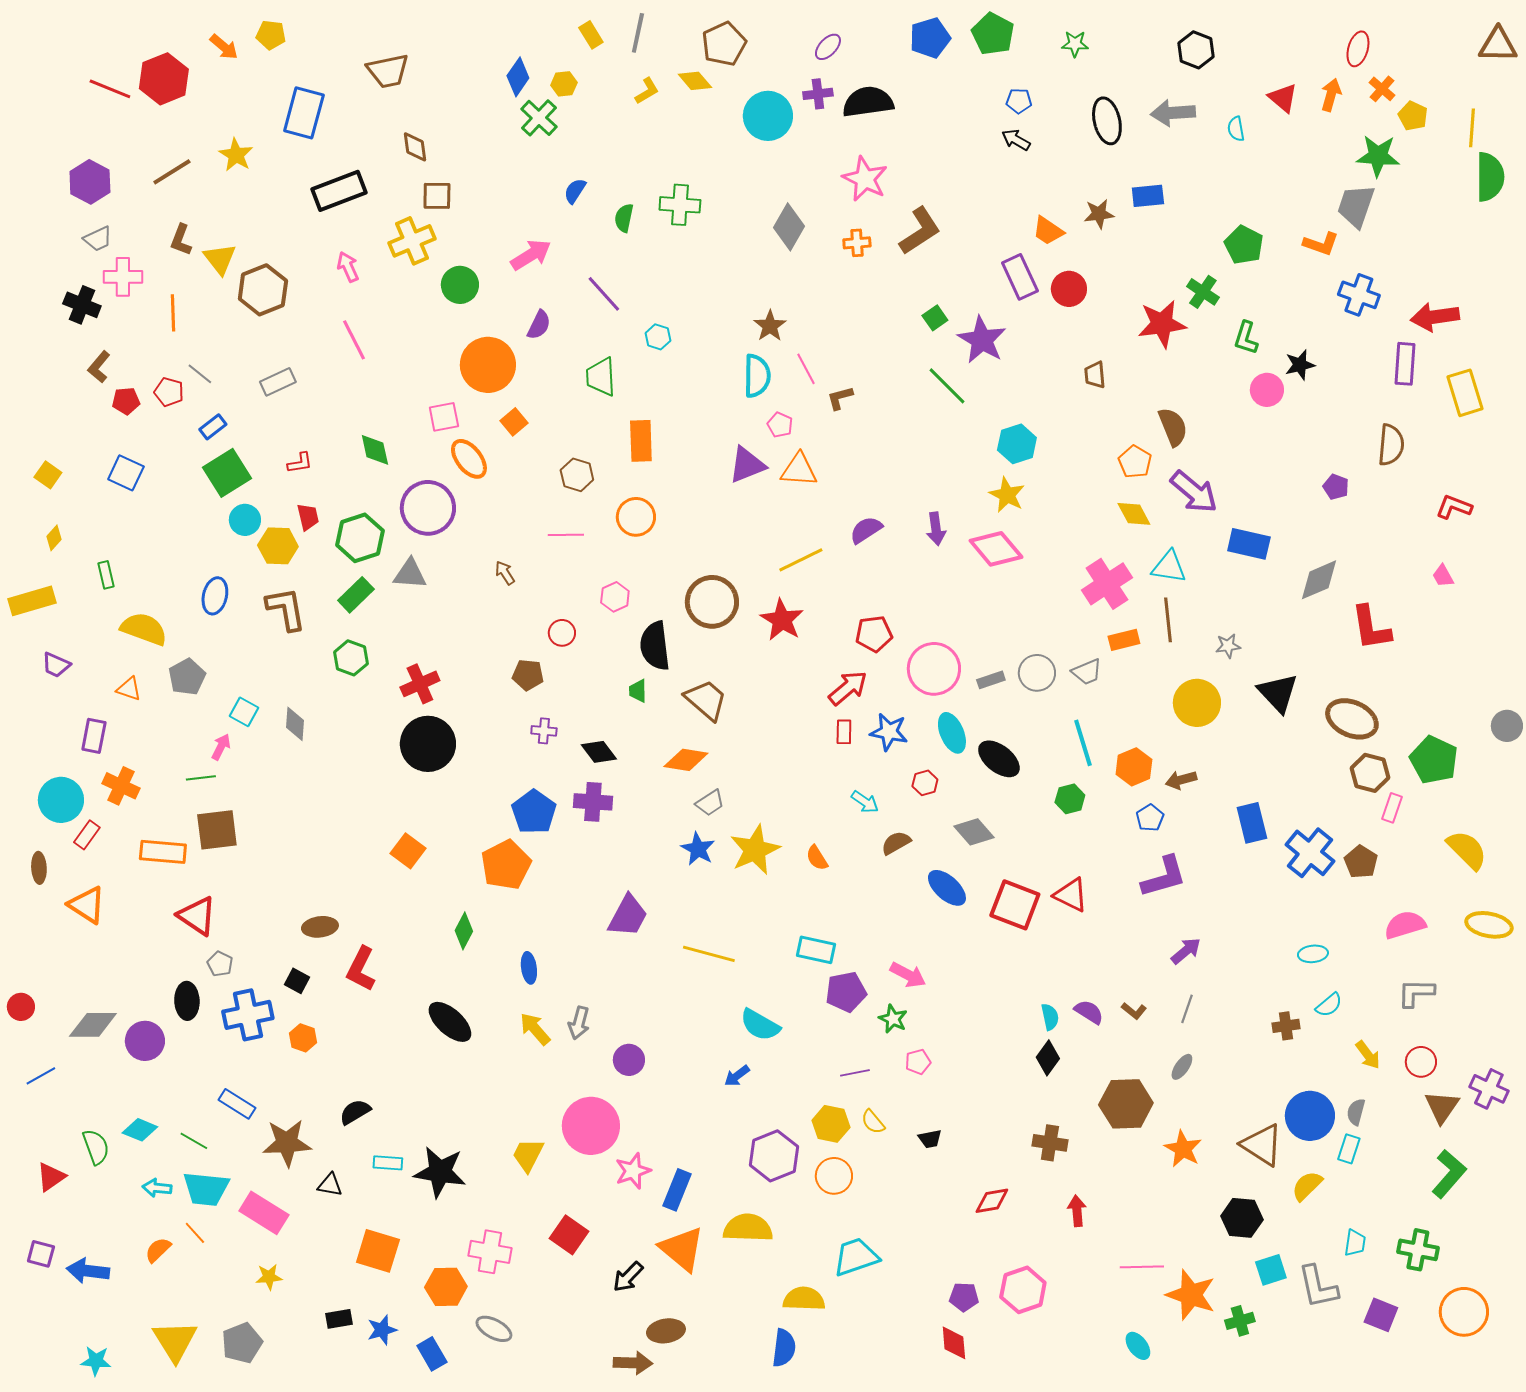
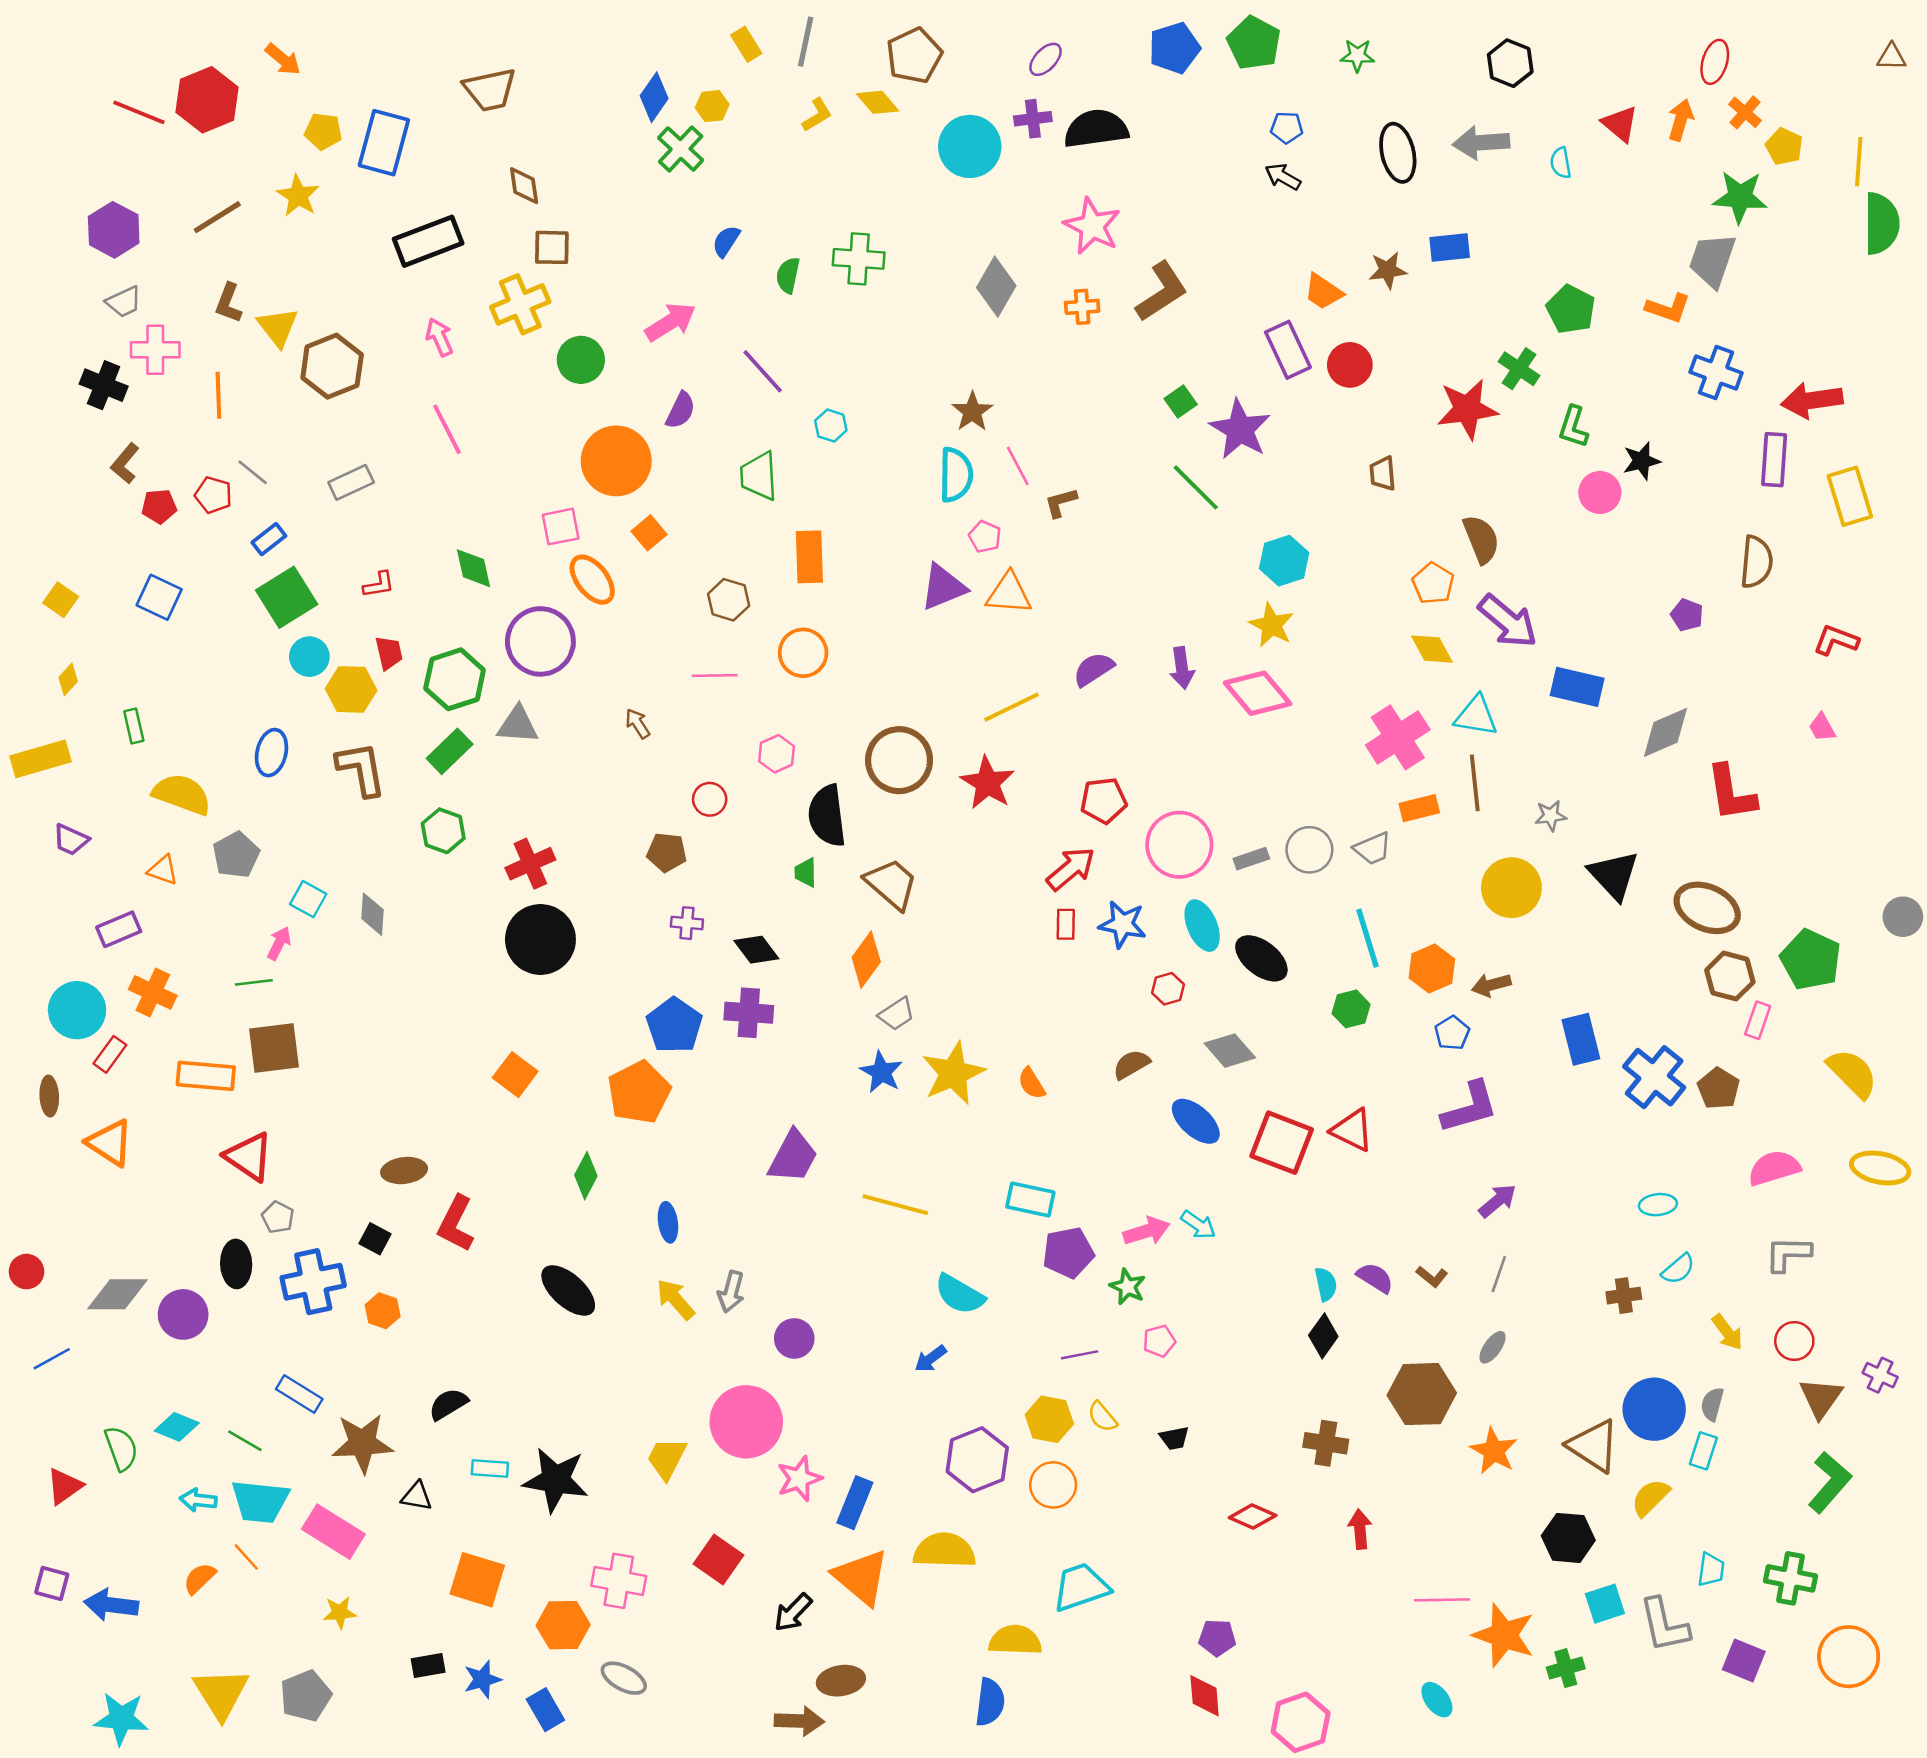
yellow pentagon: (271, 35) -> (323, 131), moved
brown triangle: (1498, 45) -> (1892, 57), size x0.6
purple rectangle: (94, 736) -> (119, 929), turned 56
orange diamond: (686, 760) -> (866, 960), turned -63
cyan arrow: (865, 802) -> (1198, 1225), moved
pink arrow: (908, 975) -> (1147, 1231), turned -45
purple cross: (1489, 1089) -> (1880, 1375), size x0.7
red diamond: (992, 1201) -> (1253, 1516), turned 33
pink hexagon: (1023, 1290) -> (1301, 1722), moved
cyan star: (96, 1361) -> (121, 1719), size x1.4

